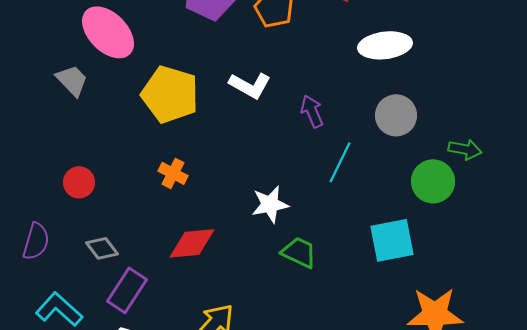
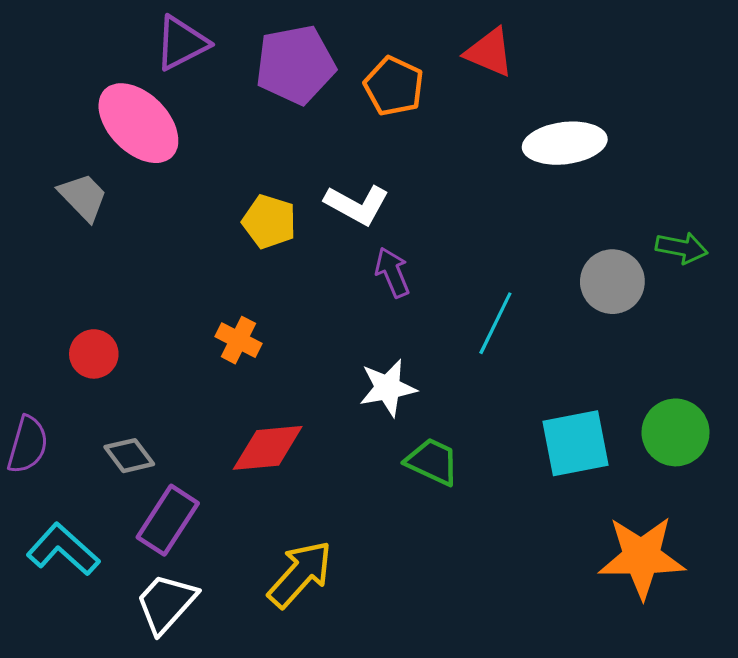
yellow pentagon: (170, 94) -> (269, 222), moved, size x0.6
purple arrow: (312, 111) -> (392, 272), moved
gray circle: (396, 115) -> (612, 282), moved
green arrow: (465, 149) -> (682, 248), moved
green circle: (433, 181) -> (676, 432), moved

